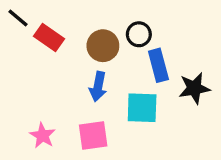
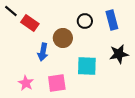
brown circle: (103, 46) -> (63, 38), moved
blue rectangle: (158, 65) -> (112, 20), moved
blue arrow: (98, 87) -> (43, 52), moved

